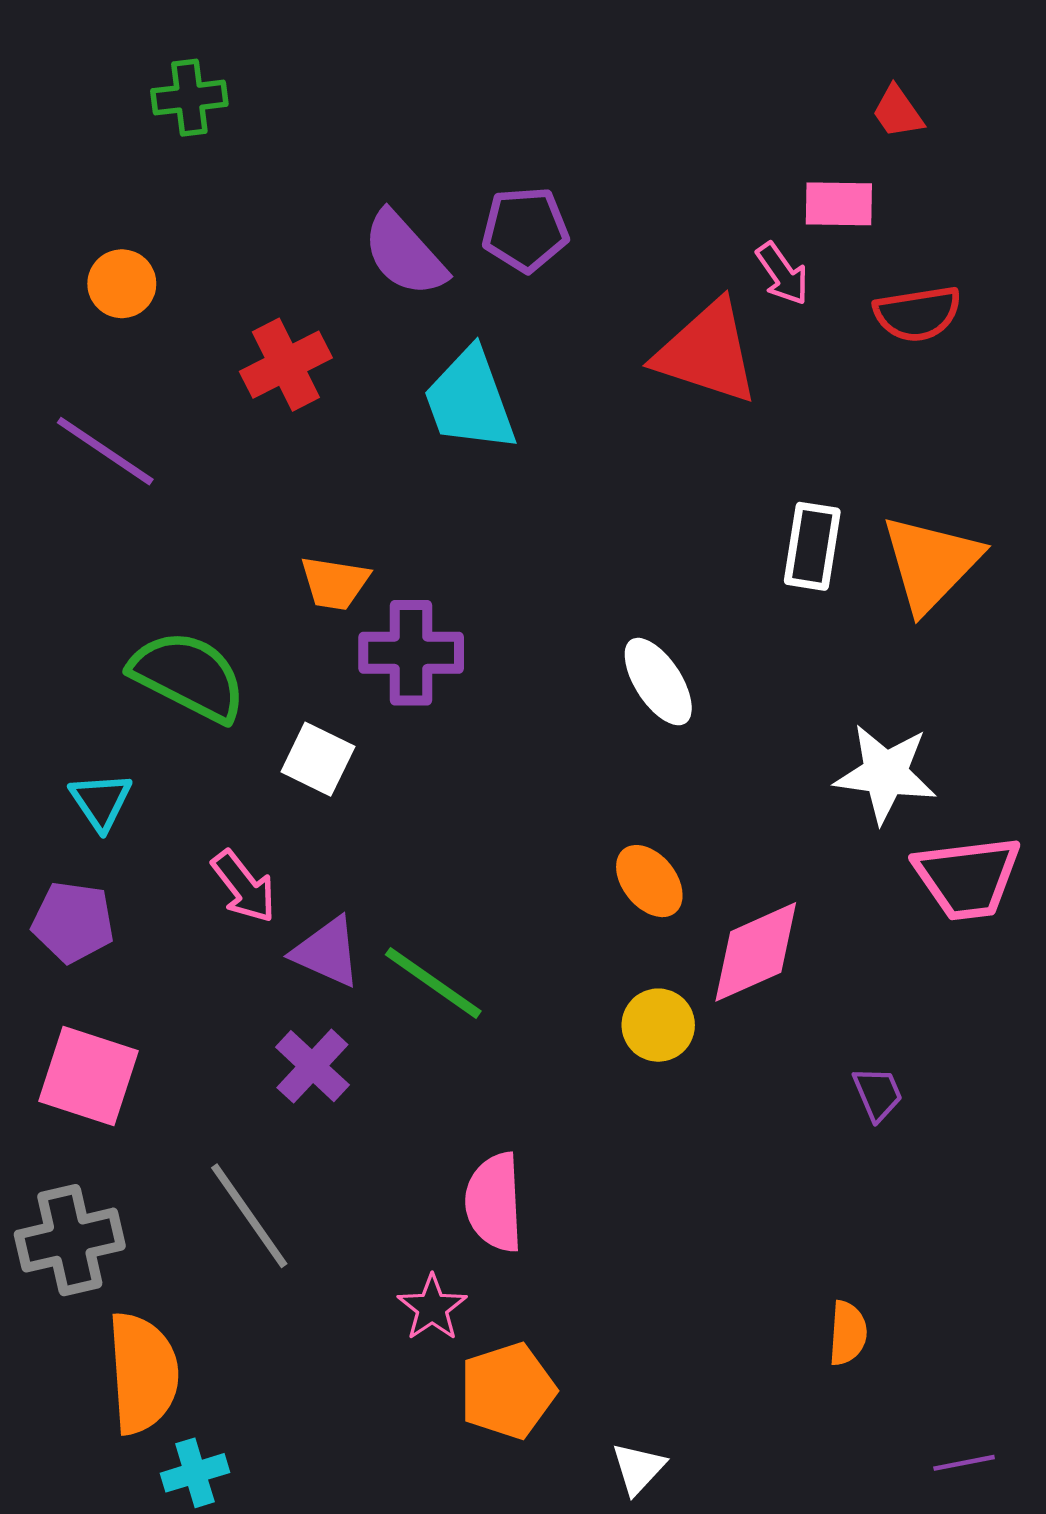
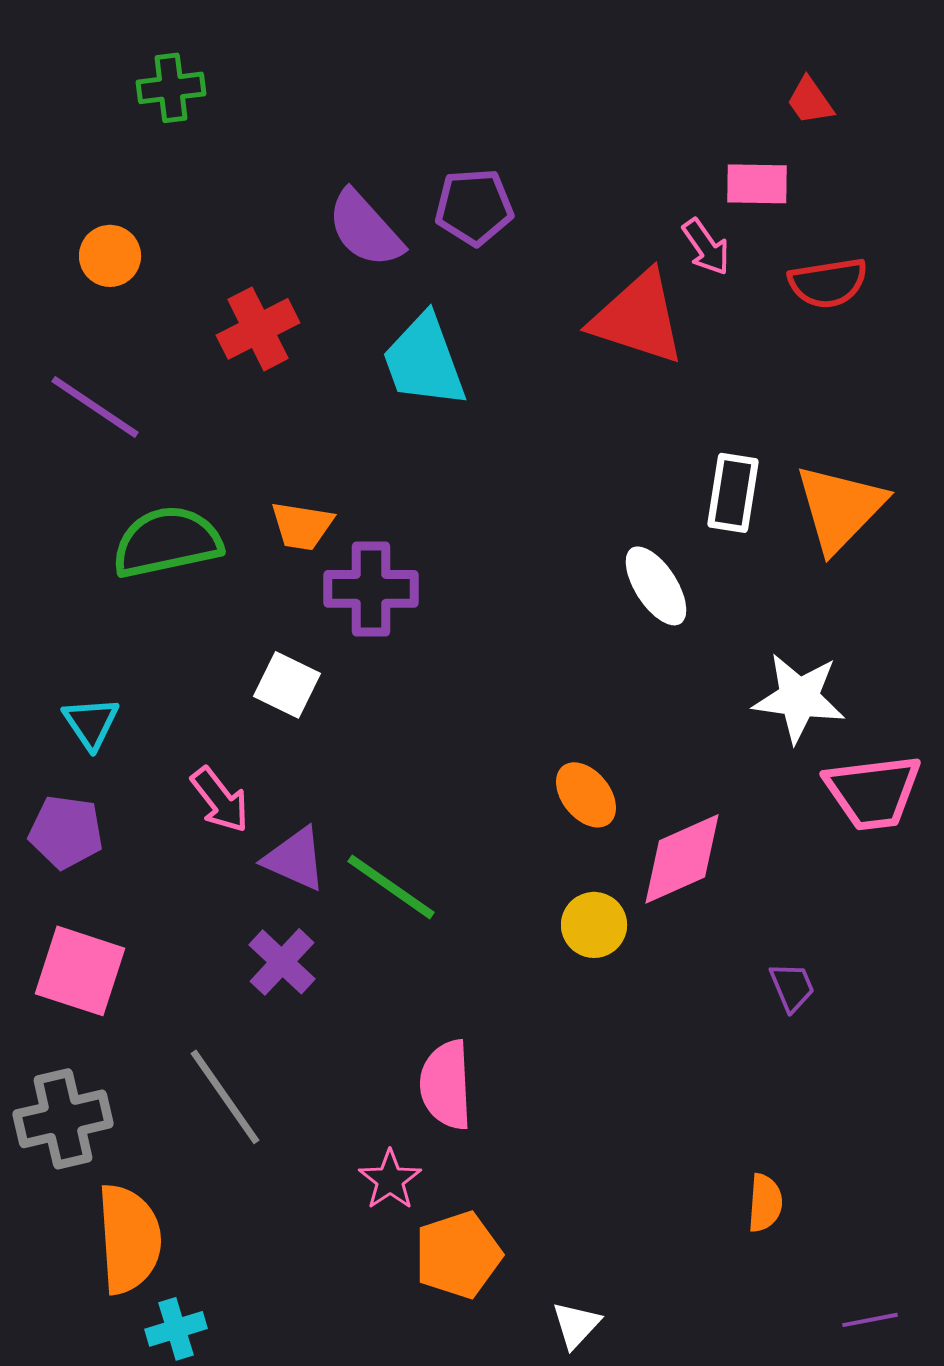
green semicircle: (188, 676) -> (167, 542), moved, turned -39
white ellipse: (658, 682) -> (656, 586), moved

